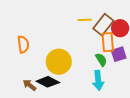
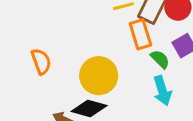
orange rectangle: (108, 42) -> (140, 34), moved

